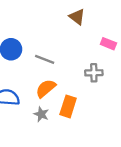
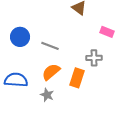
orange rectangle: (68, 106) -> (77, 78), moved

